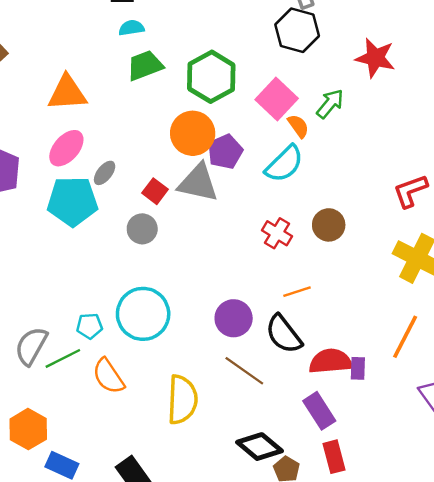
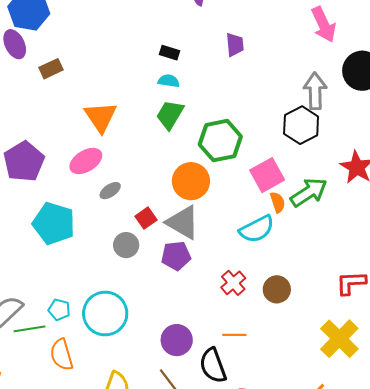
green trapezoid: (145, 65) -> (170, 115), turned -56
orange triangle: (67, 93) -> (101, 117), turned 42
green arrow: (330, 104) -> (309, 192), size x1.4
purple pentagon: (225, 152) -> (176, 256), moved
cyan pentagon: (72, 201) -> (54, 223), moved

